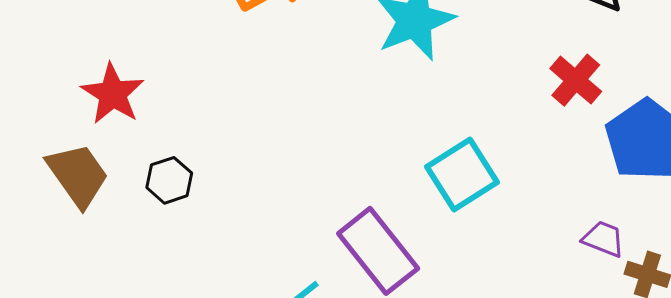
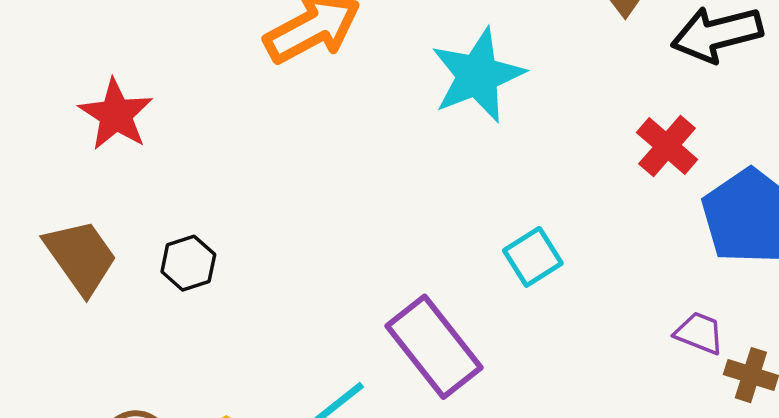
red star: (113, 94) -> (116, 115), moved
cyan square: (462, 175) -> (533, 257), size x0.7

